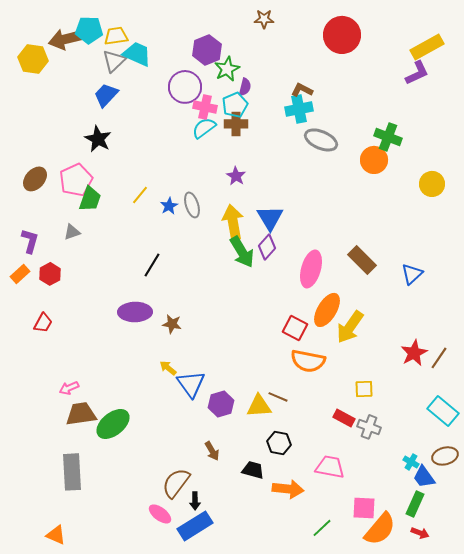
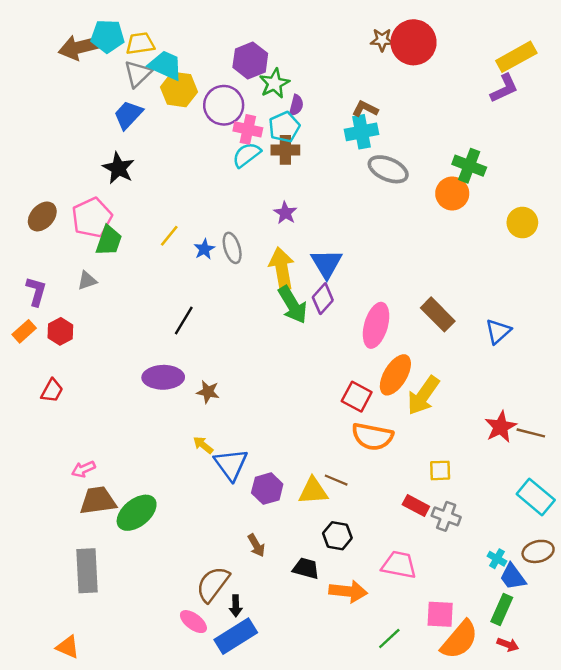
brown star: (264, 19) -> (382, 40), moved
yellow hexagon: (33, 59) -> (179, 89), moved
brown line: (439, 358) -> (531, 433), turned 70

